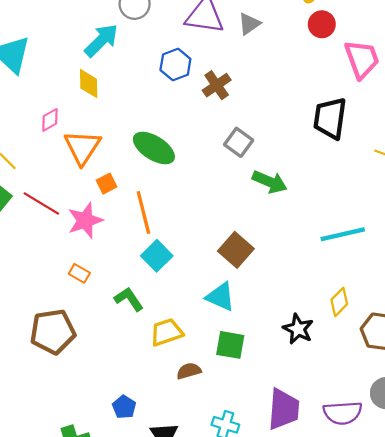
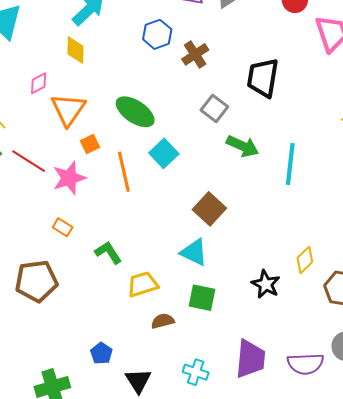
black trapezoid: (330, 118) -> (263, 78), moved
cyan line: (343, 234) -> (290, 164), moved, turned -72
cyan square: (157, 256) -> (164, 153), moved

